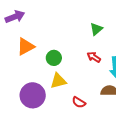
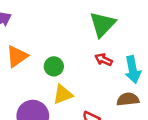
green triangle: (96, 29) -> (102, 24), size x1.6

